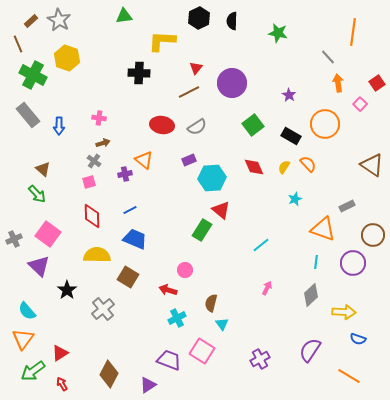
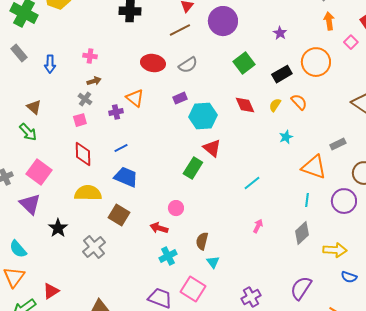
gray rectangle: (28, 115) -> (19, 53), size x0.7
black rectangle: (291, 136) -> (282, 74), turned -60

